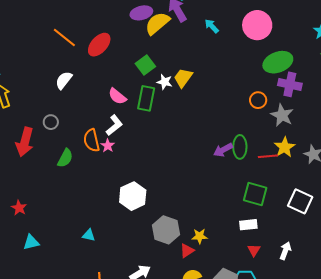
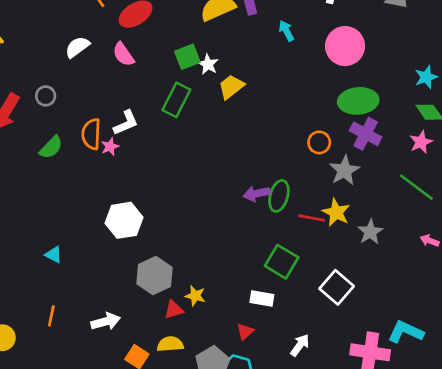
white star: (165, 82) -> (208, 64), moved
pink semicircle: (117, 96) -> (123, 54), moved
yellow star: (285, 147) -> (336, 212), turned -30
red triangle: (254, 250) -> (245, 332), moved

